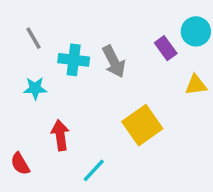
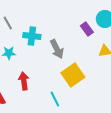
gray arrow: (114, 62) -> (57, 49), moved
cyan line: (94, 170) -> (55, 99), moved, turned -70

